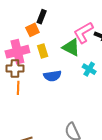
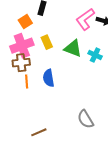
orange square: (32, 30) -> (25, 22), moved
green triangle: (71, 47) -> (73, 48), moved
blue semicircle: (52, 76) -> (49, 78), moved, turned 96

